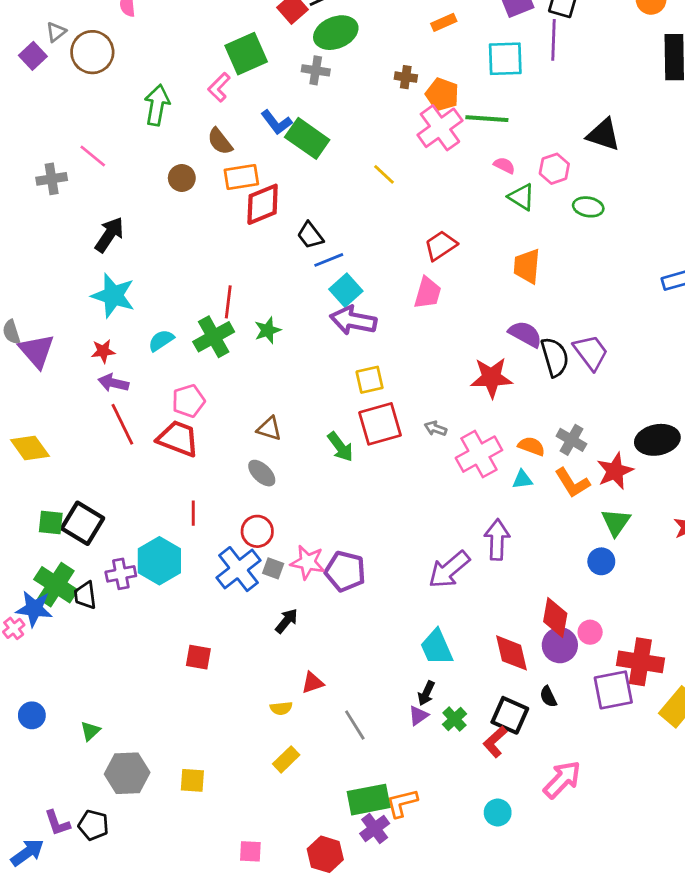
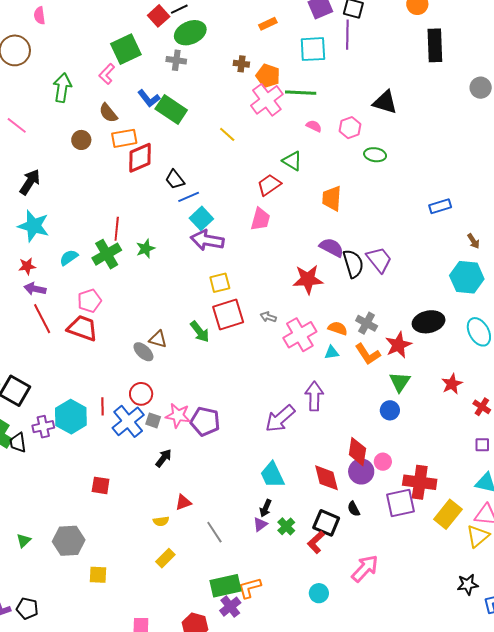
green triangle: (522, 197) -> (292, 161), moved
brown triangle: (269, 429) -> (158, 339), moved
red line: (193, 513) -> (103, 406), moved
gray hexagon: (127, 773) -> (69, 541), moved

